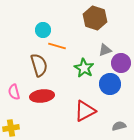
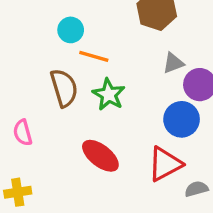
green star: (84, 68) -> (109, 95), moved
red ellipse: (42, 96) -> (100, 156), moved, turned 45
red triangle: (85, 111) -> (165, 164), moved

